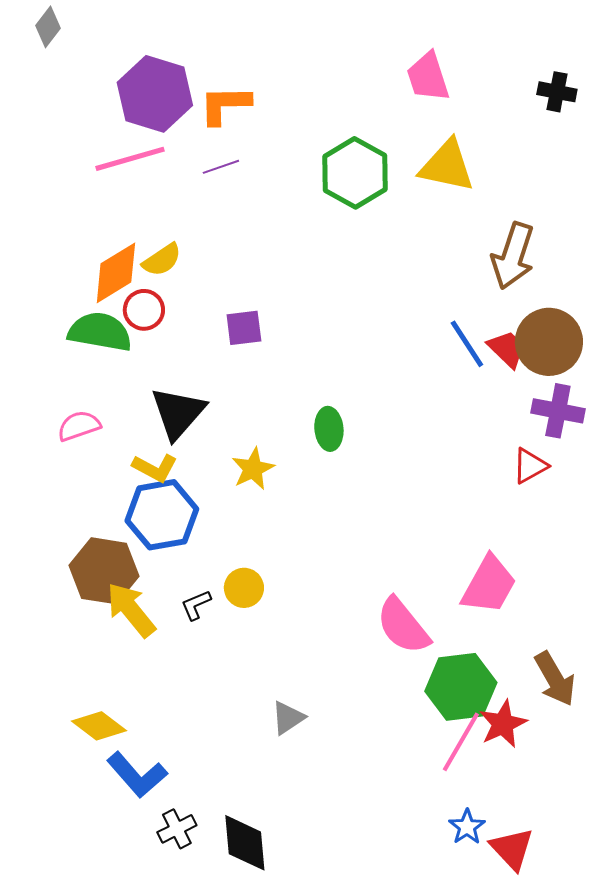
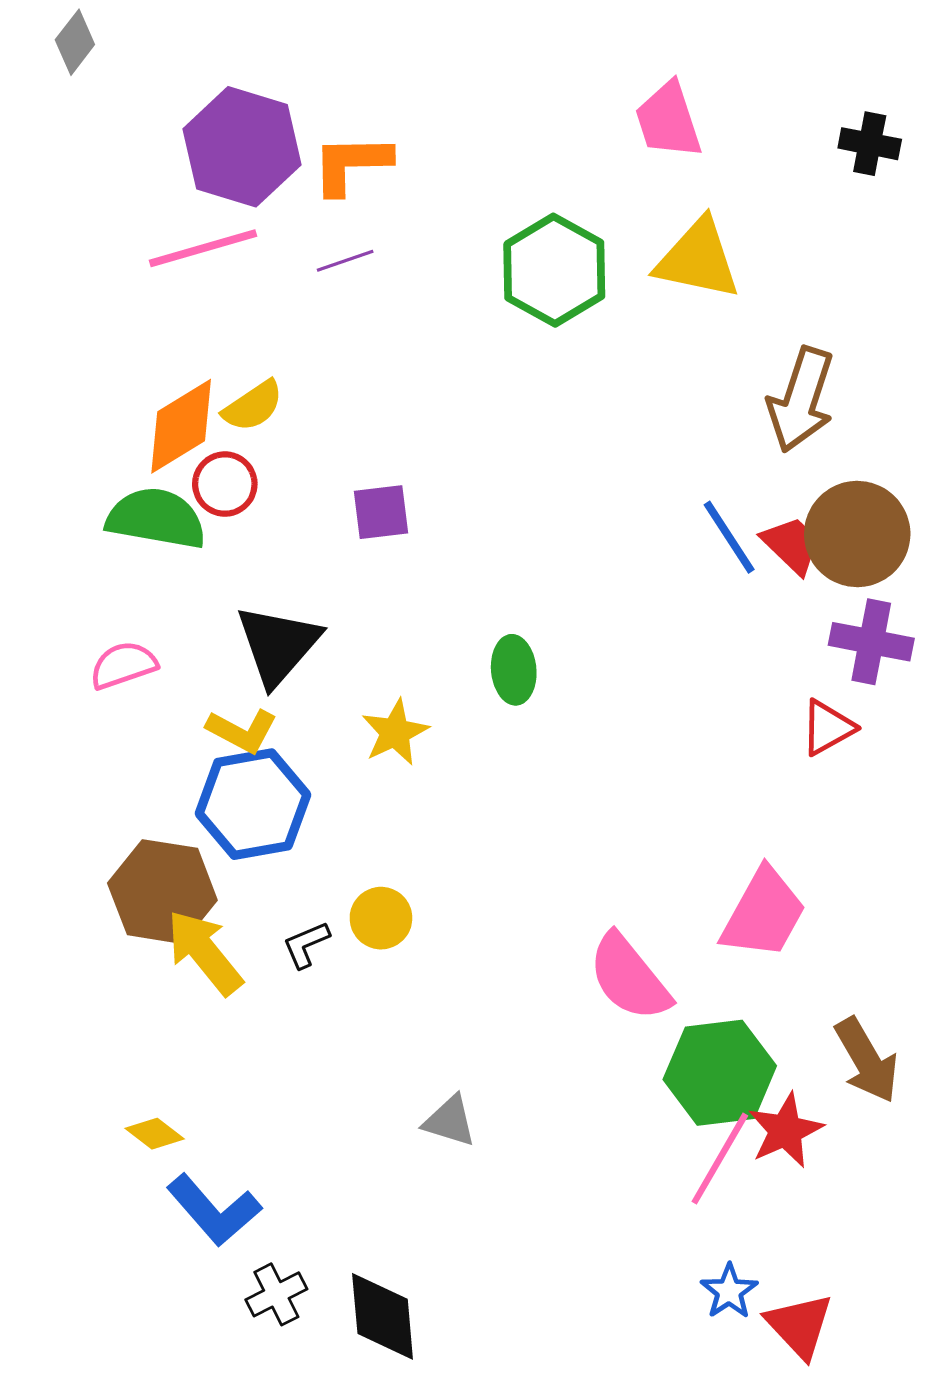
gray triangle: (288, 718) -> (450, 1121), turned 51
yellow diamond: (99, 726) -> (155, 1134), size x0.7

